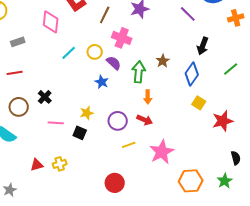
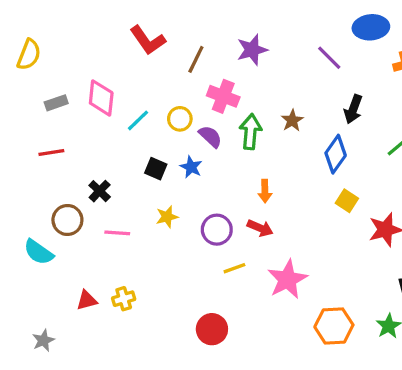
pink diamond: (51, 22) -> (101, 98), moved
brown star: (163, 61) -> (292, 120), moved
green arrow: (139, 72) -> (250, 132), moved
brown circle: (19, 107) -> (67, 220), moved
black square: (80, 133) -> (156, 169), moved

